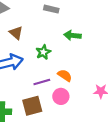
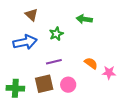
orange semicircle: (65, 75) -> (91, 63), moved
pink circle: (61, 96) -> (68, 85), moved

